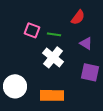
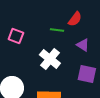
pink square: (32, 30) -> (16, 36), moved
green line: (54, 34) -> (57, 30), moved

